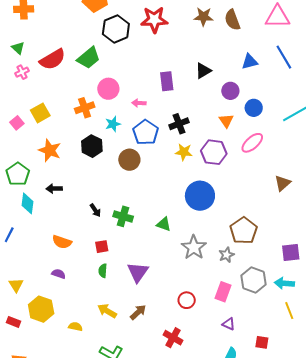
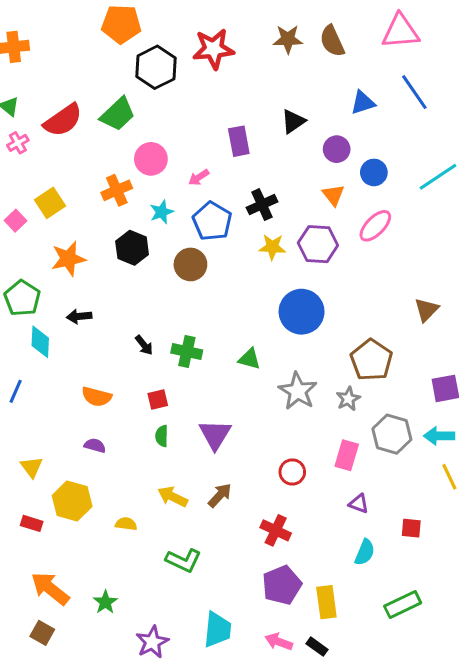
pink arrow: (139, 103) -> (199, 177), turned -32
orange star: (50, 150) -> (68, 259), turned -30
brown triangle: (283, 183) -> (426, 310), moved

